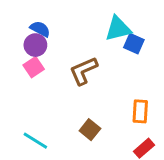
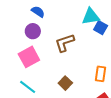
purple circle: (35, 45) -> (33, 31), moved
pink square: (34, 67) -> (29, 57), moved, size x1.5

